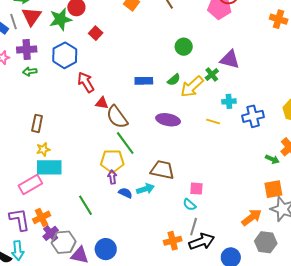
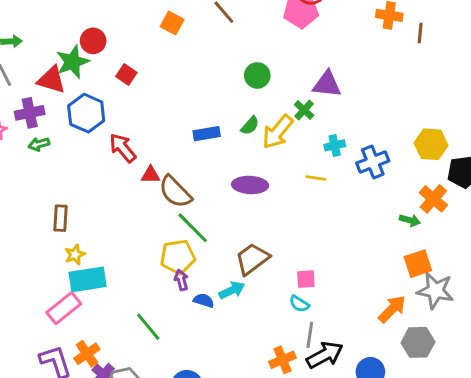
red triangle: (31, 16) -> (51, 80), moved, turned -40
brown trapezoid: (162, 170) -> (252, 259), turned -40

